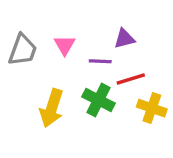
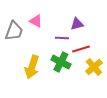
pink triangle: (65, 45) -> (36, 21), moved, turned -32
yellow cross: (152, 108) -> (94, 67), turned 30

